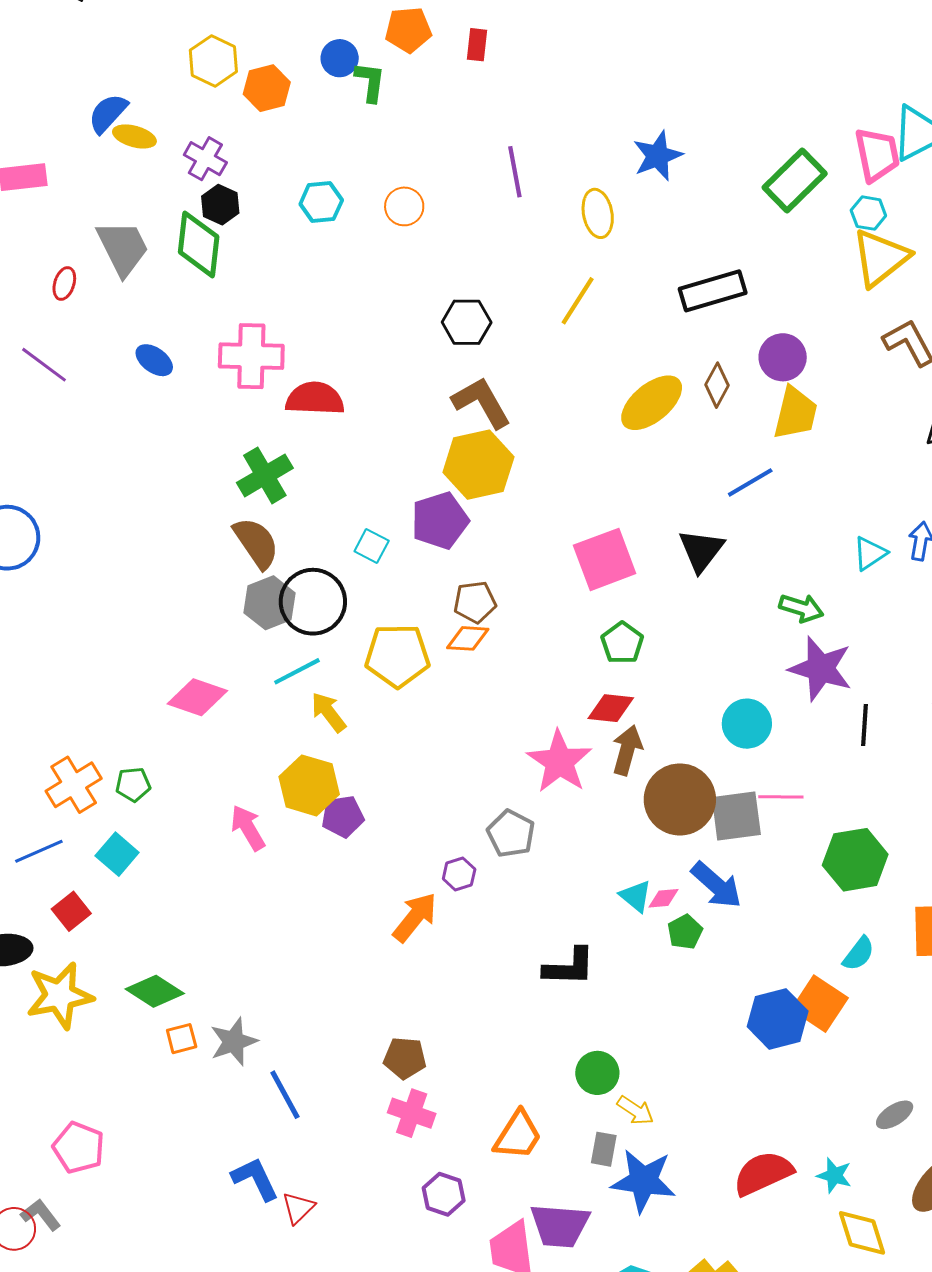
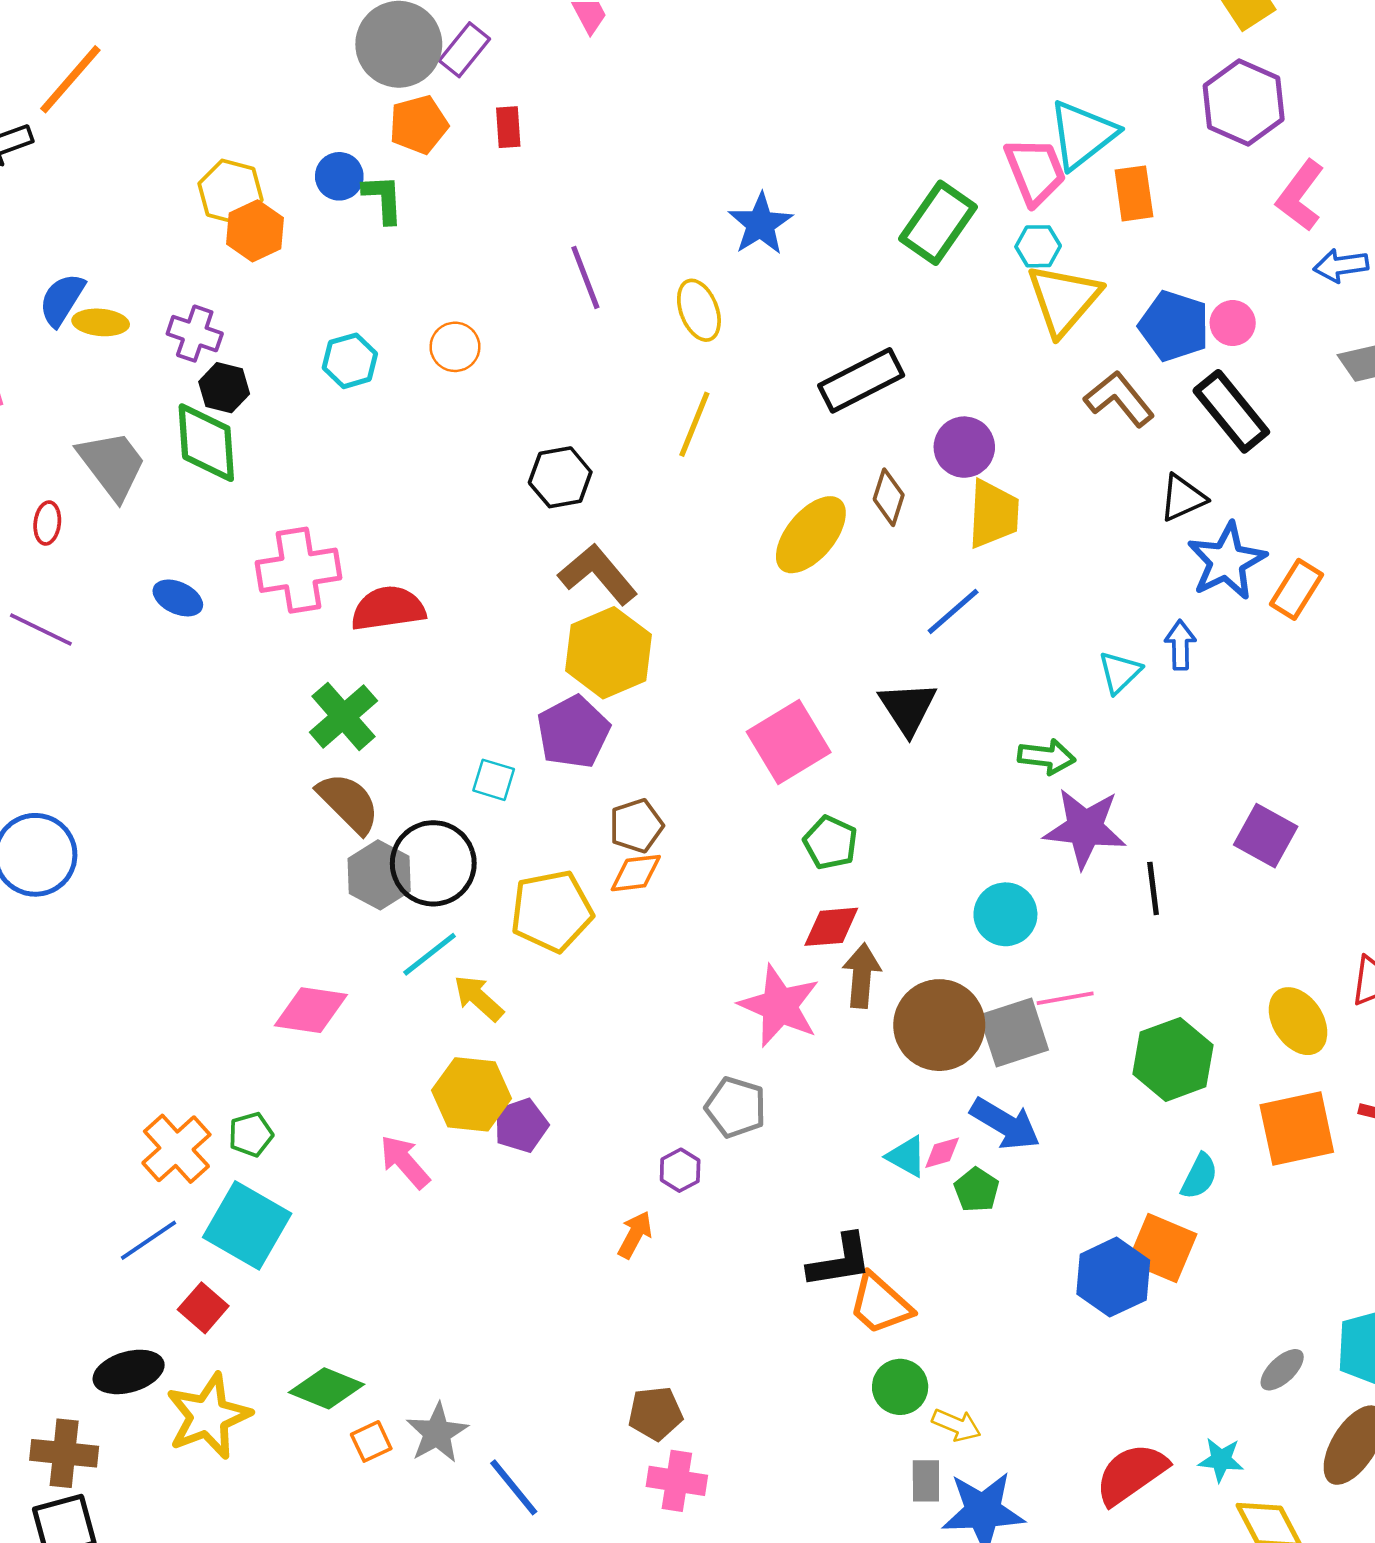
yellow hexagon: (213, 61) -> (230, 192), moved
cyan square: (117, 854) -> (247, 1225), size x1.6
orange arrow: (415, 917) -> (635, 1235), size x0.7
orange trapezoid: (518, 1135) -> (880, 1304), moved, turned 110

